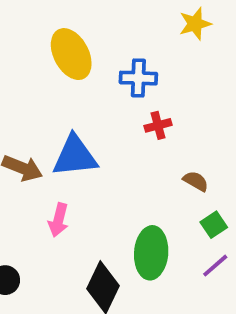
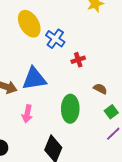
blue cross: (138, 78) -> (55, 39), moved, turned 36
green ellipse: (151, 253) -> (70, 109), moved

